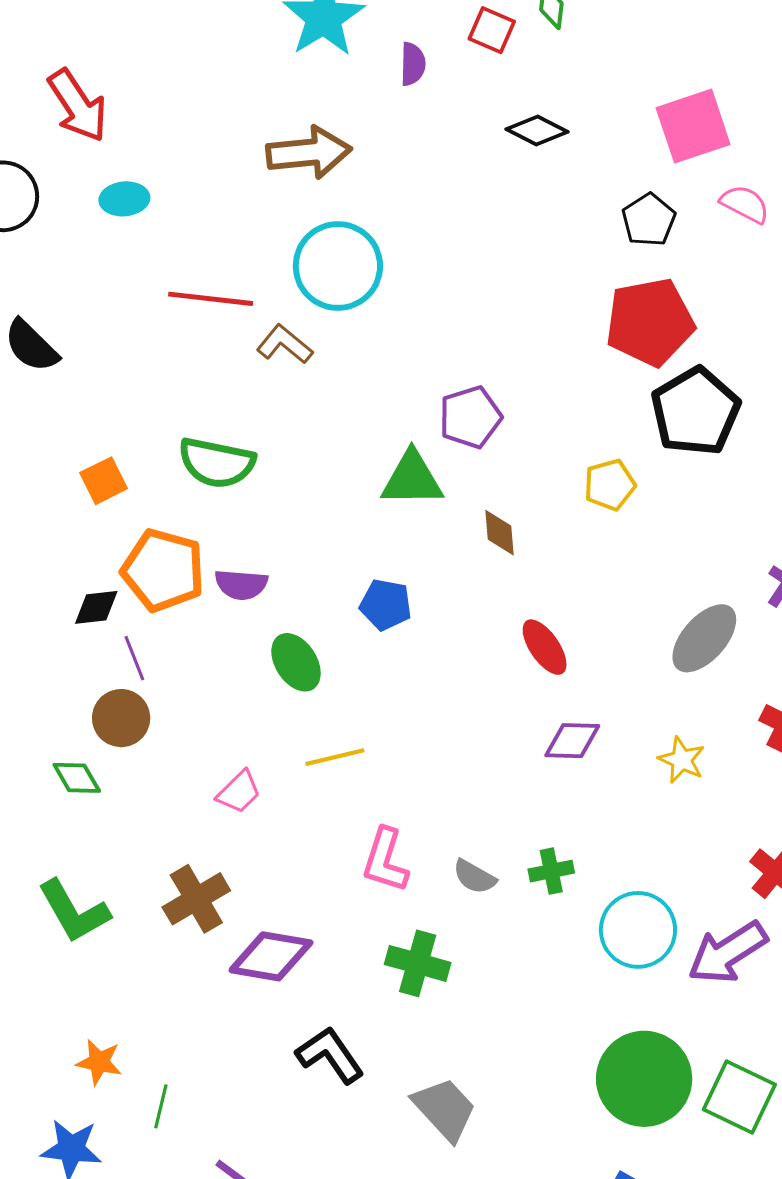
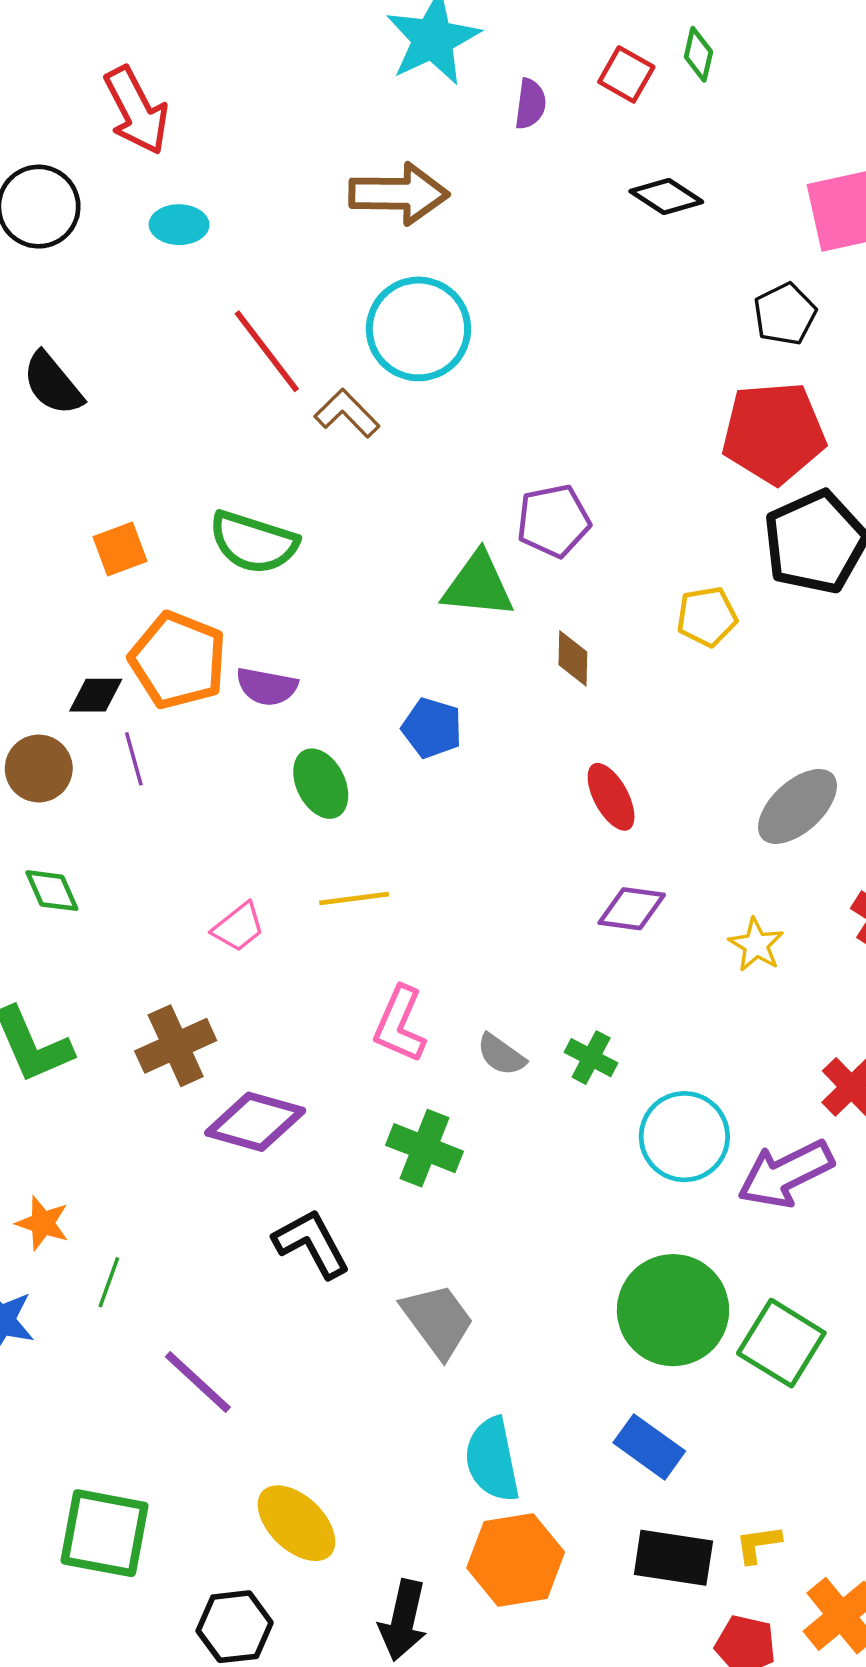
red line: (211, 299) -> (267, 351), turned 40
brown circle: (121, 718) -> (39, 768), moved
green cross: (551, 871) -> (591, 1058), turned 33

